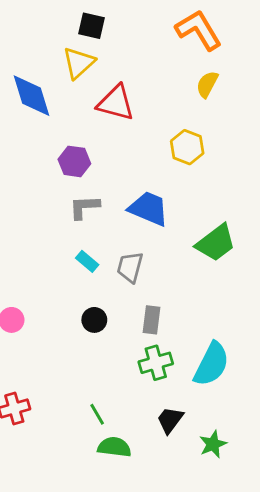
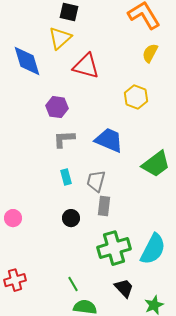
cyan rectangle: (87, 261) -> (66, 177), turned 35
gray rectangle: (151, 320) -> (104, 206), moved
green cross: (156, 363) -> (114, 248), size x1.4
black trapezoid: (170, 420) -> (124, 288), turned 100

